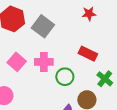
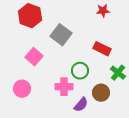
gray square: (43, 26) -> (61, 35), moved
pink cross: (44, 62) -> (64, 87), moved

